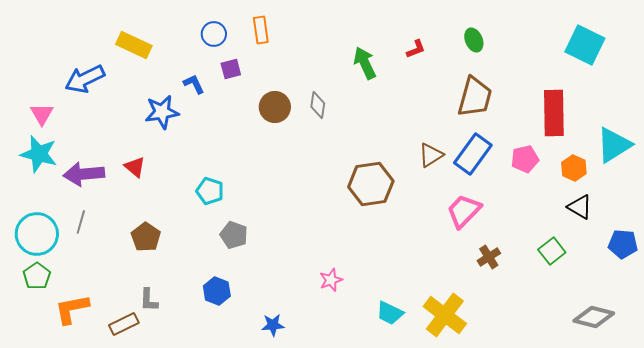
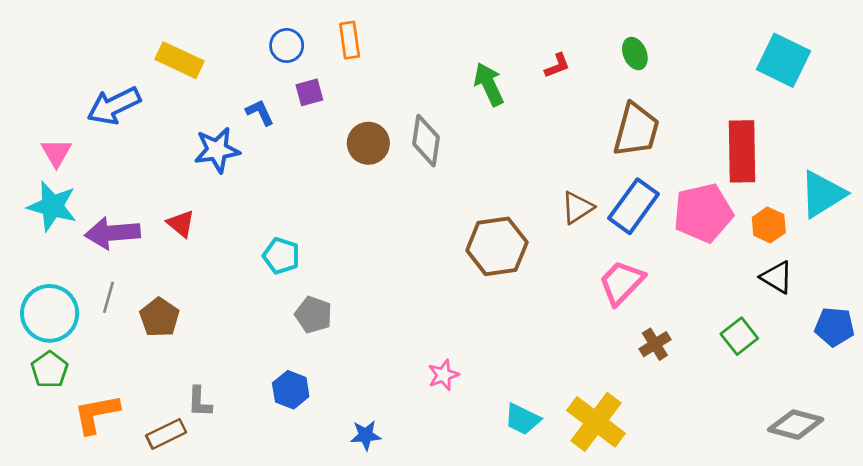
gray diamond: (318, 105) -> (426, 141), size x1.4
pink pentagon: (525, 159) -> (703, 213), size x1.6
brown pentagon: (146, 237) -> (159, 317), moved

